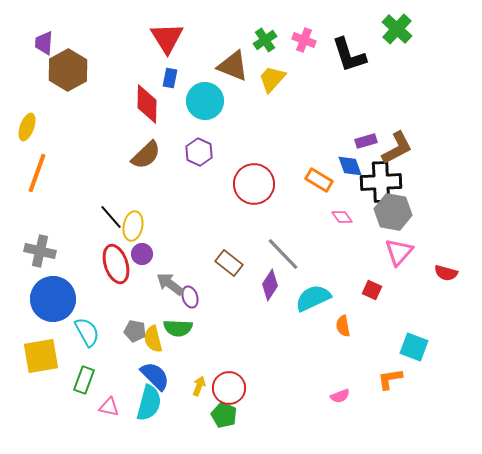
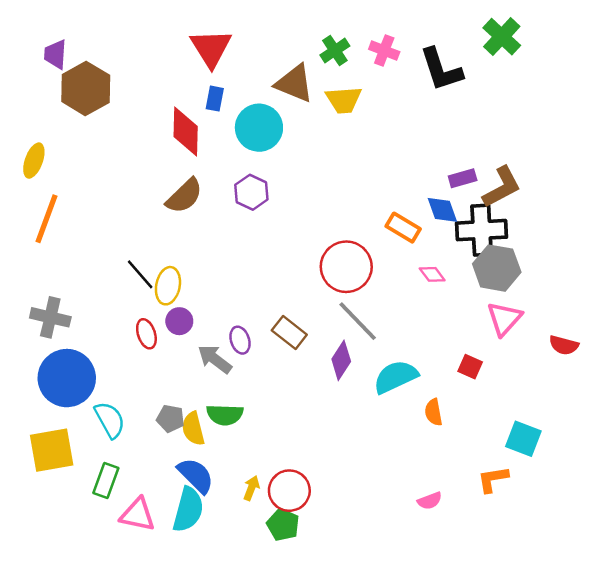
yellow trapezoid: (272, 79) -> (344, 100), turned -136
red circle: (254, 184) -> (346, 267), moved
red ellipse: (116, 264) -> (146, 334), size x0.6
purple ellipse: (190, 297) -> (240, 340), moved
pink triangle: (109, 407) -> (138, 515), size x1.4

